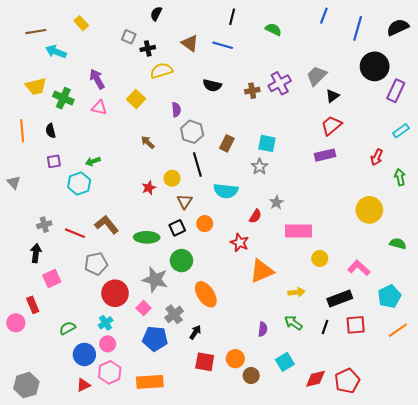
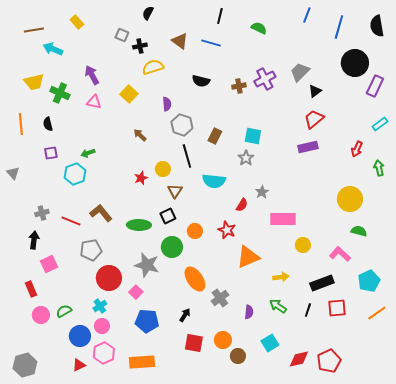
black semicircle: (398, 27) -> (377, 26), turned -75
orange circle: (205, 224) -> (195, 231), moved
green semicircle: (398, 244) -> (359, 231), moved
gray cross: (174, 314) -> (220, 298), moved
pink circle: (16, 323) -> (41, 315), moved

